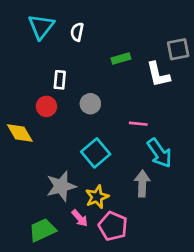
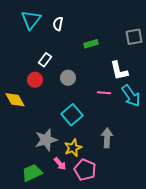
white L-shape: (158, 74) -> (119, 71), moved
white rectangle: (60, 80) -> (45, 60), turned 32
cyan arrow: (160, 153) -> (131, 96), moved

